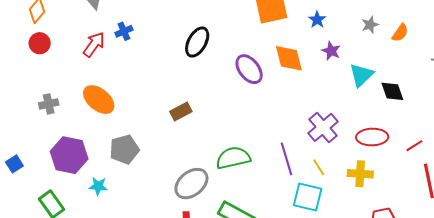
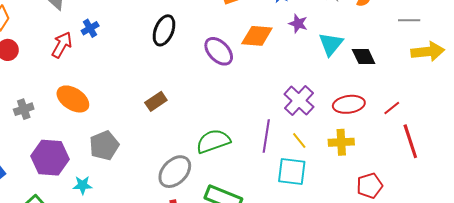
orange diamond: (289, 58) -> (257, 36), turned -64
purple line: (287, 159) -> (266, 136), turned 32

